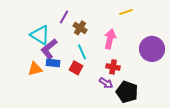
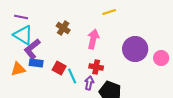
purple line: (64, 17) -> (21, 17), moved, turned 72
cyan line: (82, 52) -> (72, 76), moved
purple arrow: (106, 83) -> (89, 83), turned -112

